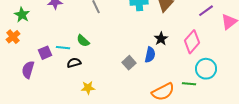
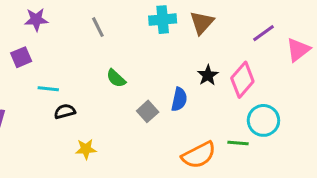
black star: (161, 39) -> (208, 75), moved
green semicircle: (83, 41) -> (116, 78), moved
purple square: (45, 53) -> (21, 57), moved

